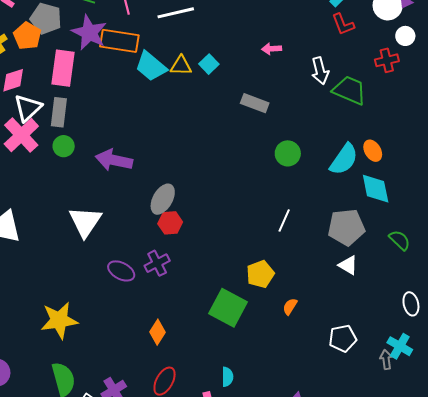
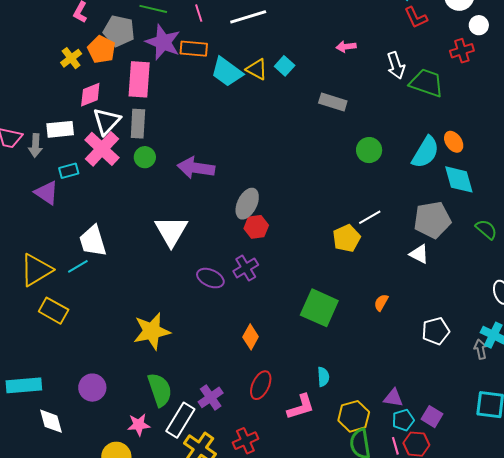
orange rectangle: (119, 41) -> (194, 49), size x0.7
yellow triangle: (181, 66) -> (257, 69), turned 30
white line: (284, 221) -> (370, 217), turned 40
white triangle: (348, 265) -> (419, 254), moved
yellow pentagon: (260, 274) -> (346, 238), moved

